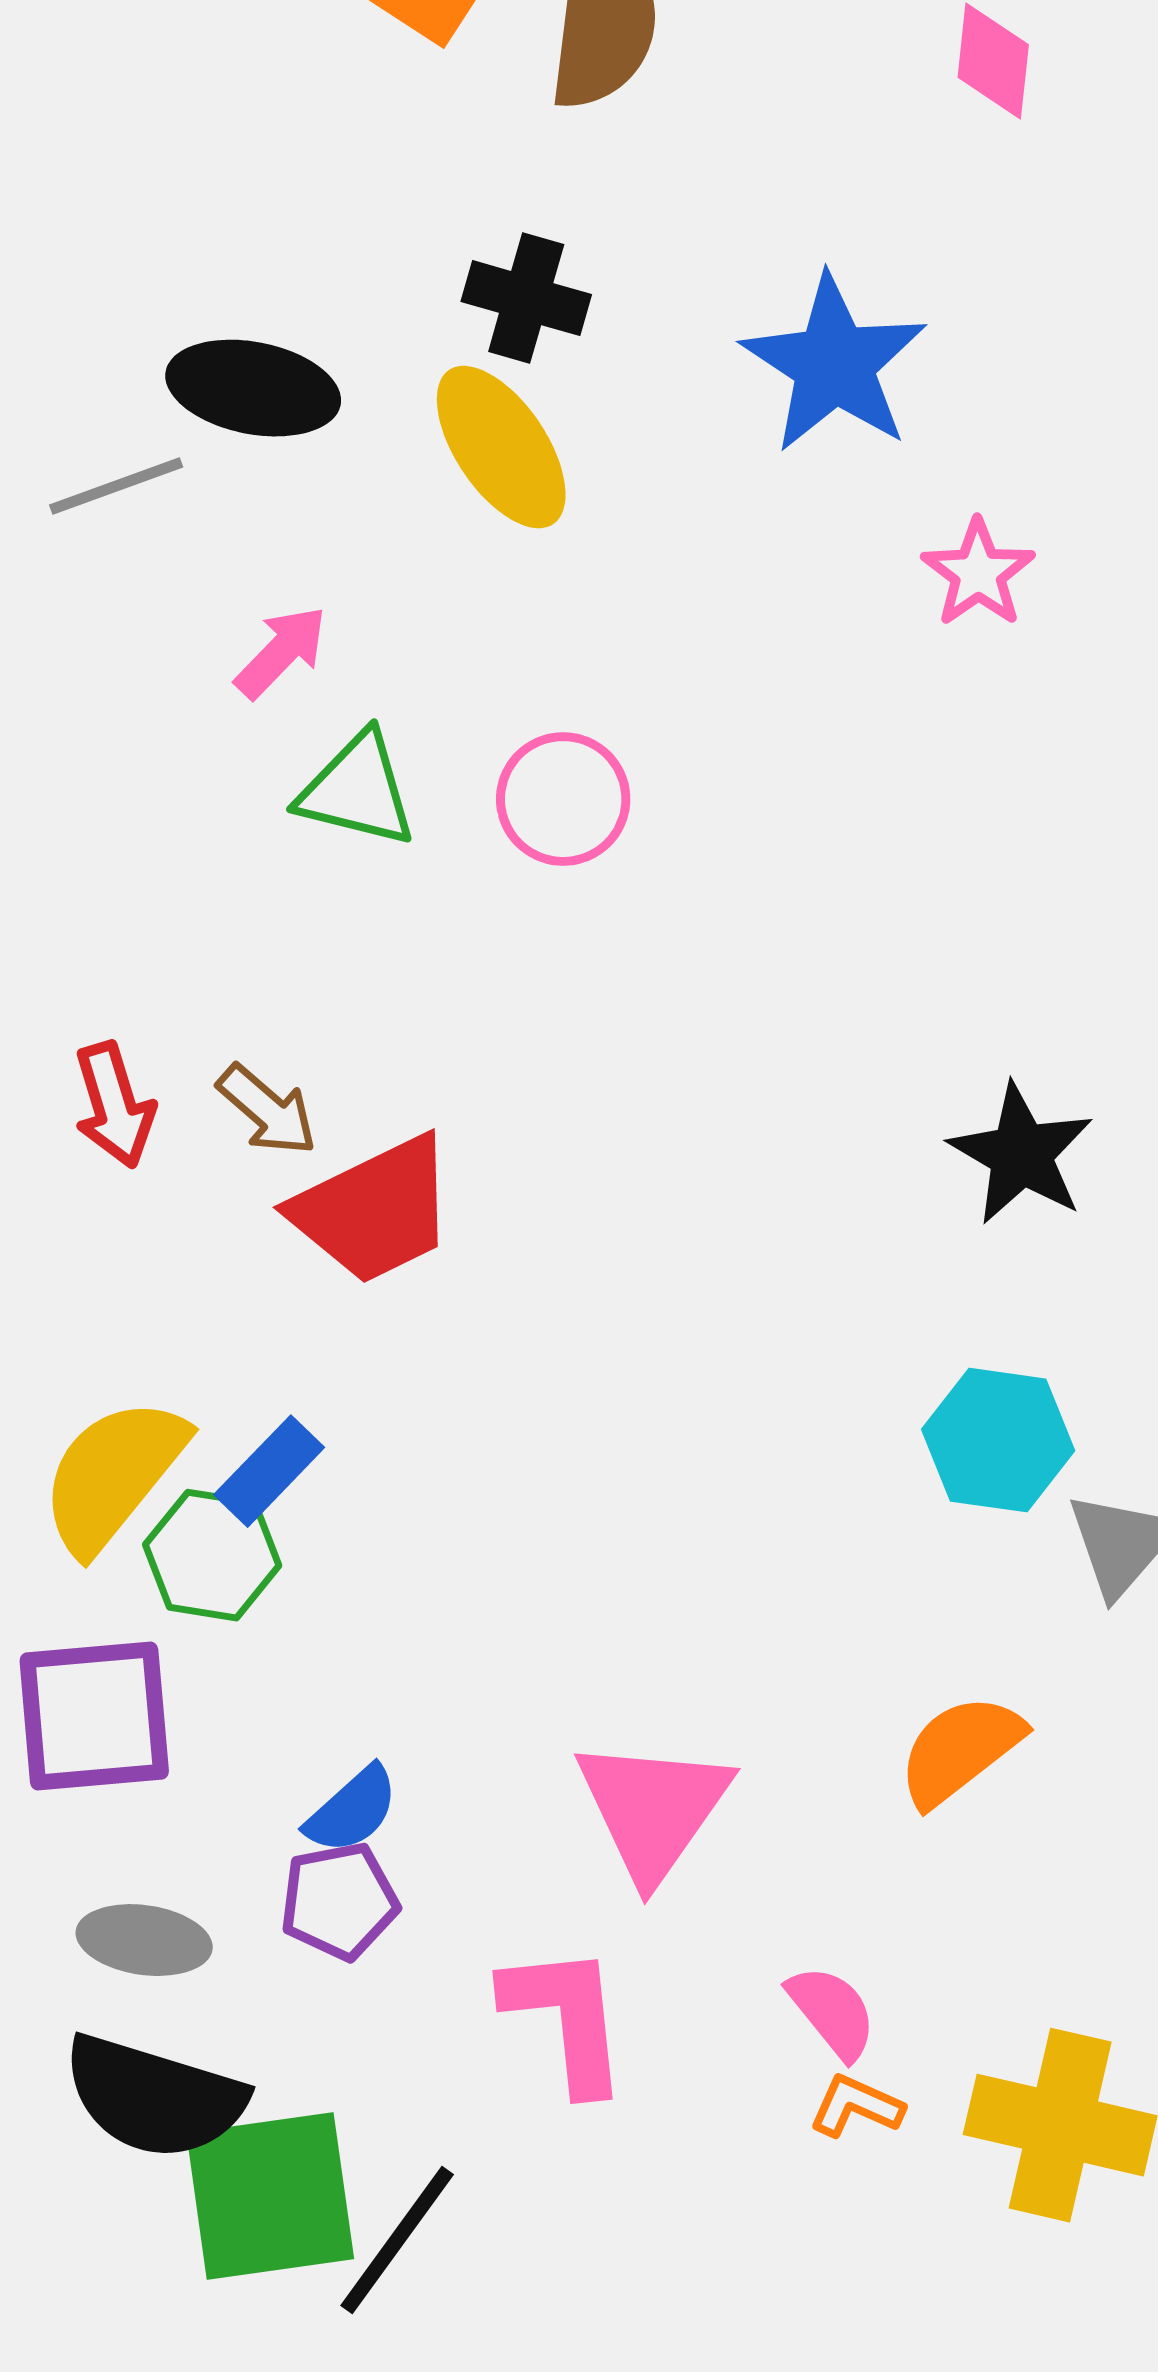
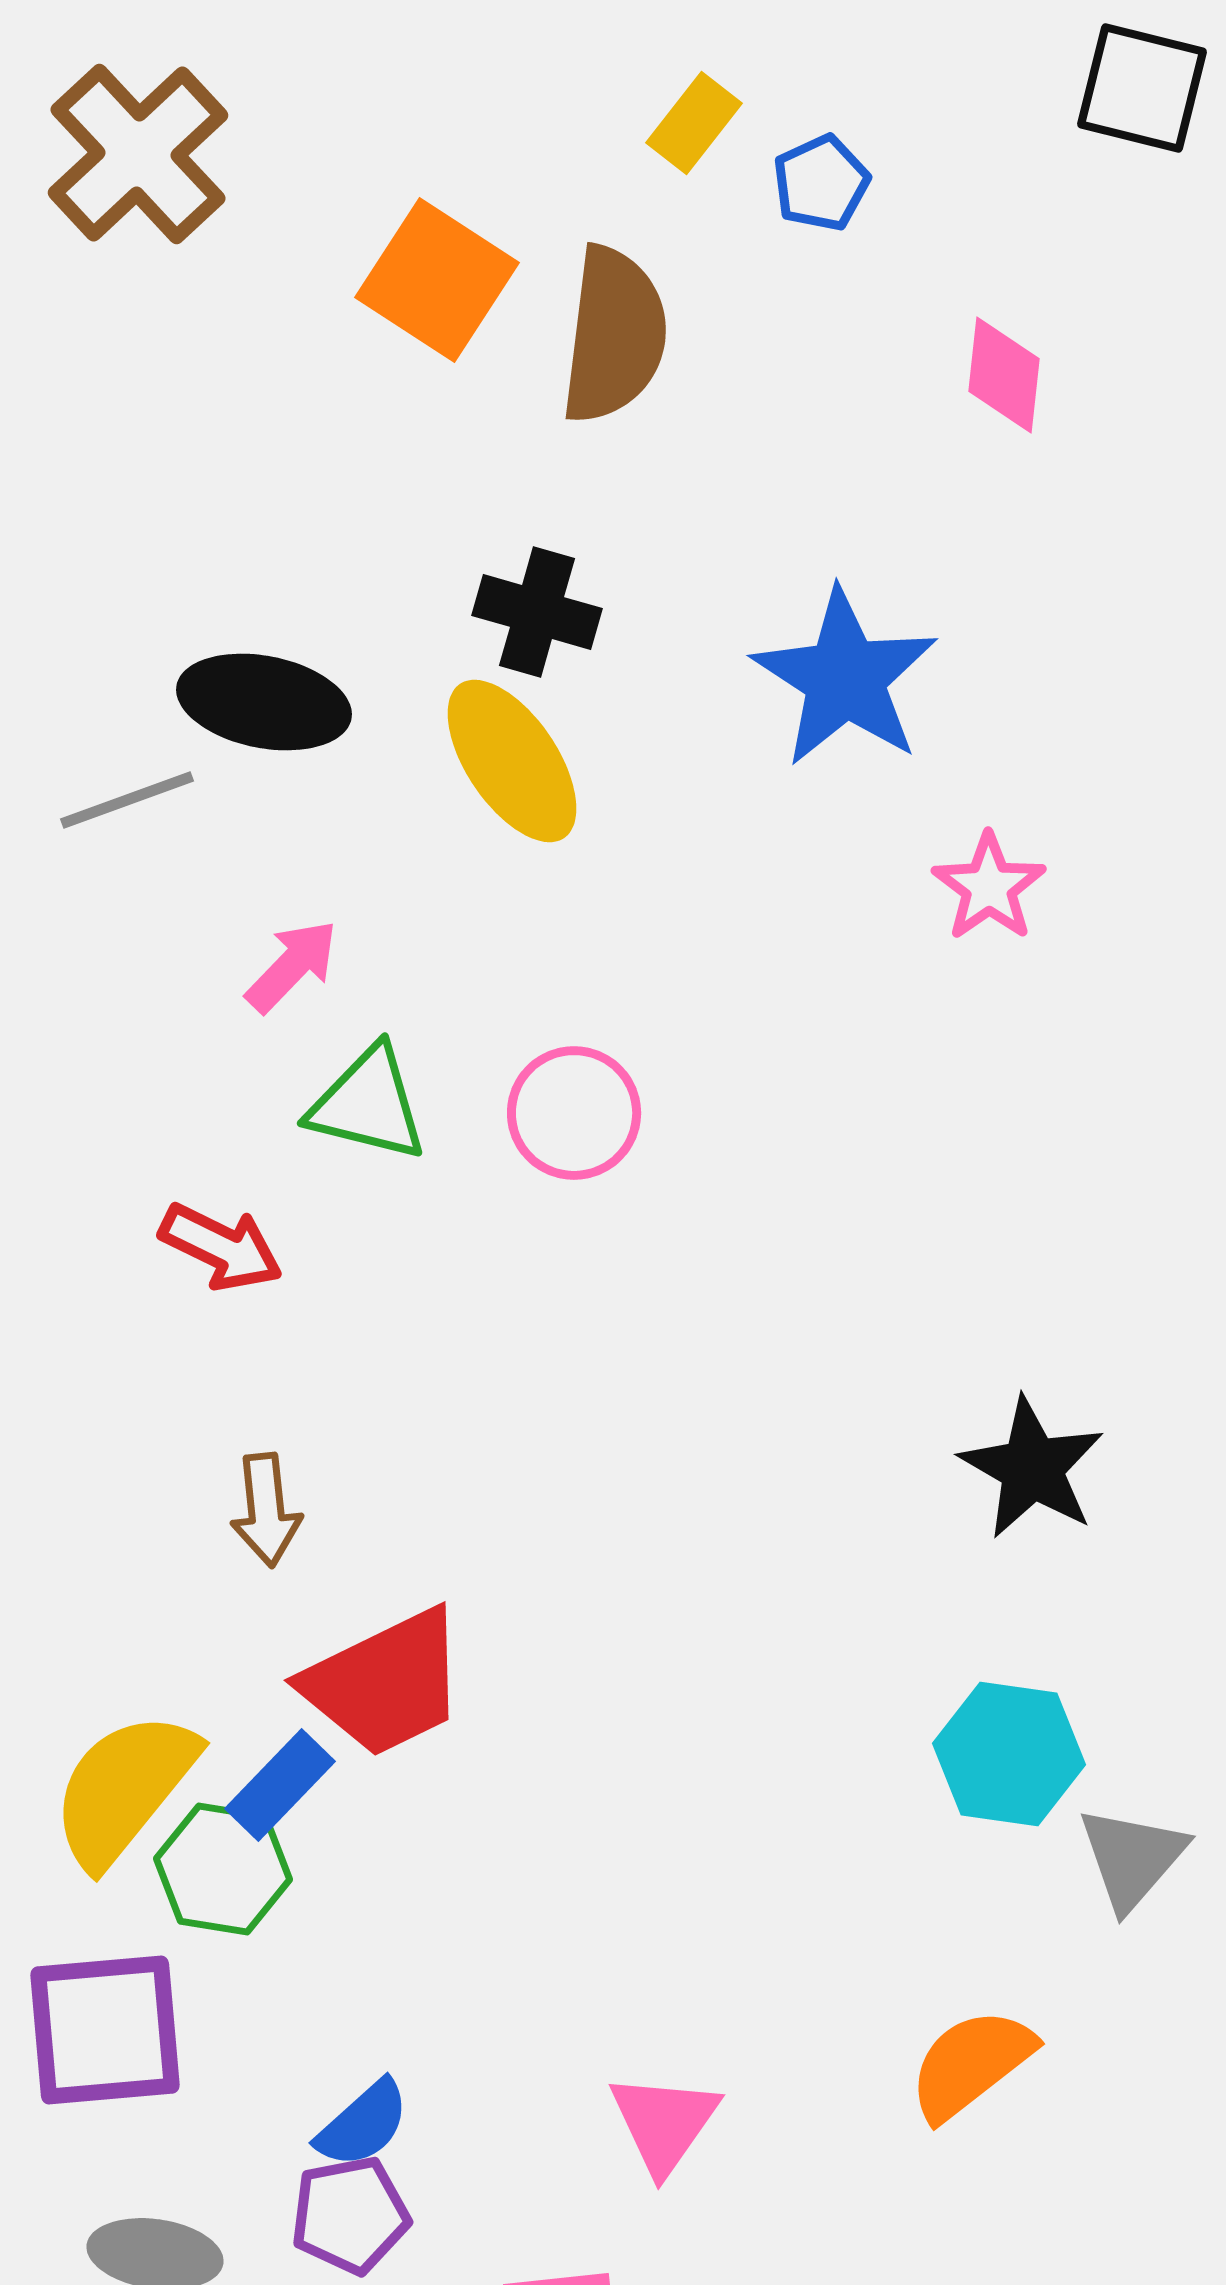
red arrow: (114, 1105) -> (221, 1247), moved, turned -47
brown arrow: (267, 1110) -> (266, 1510), moved, turned 43
red trapezoid: (374, 1210) -> (385, 1683), moved
pink triangle: (653, 1809) -> (664, 2123), size x0.7

